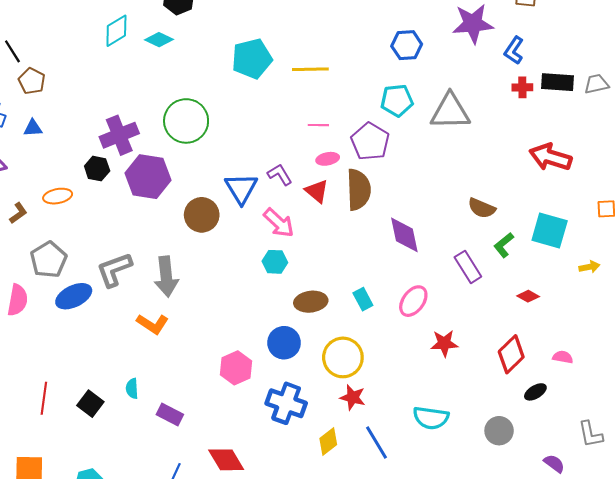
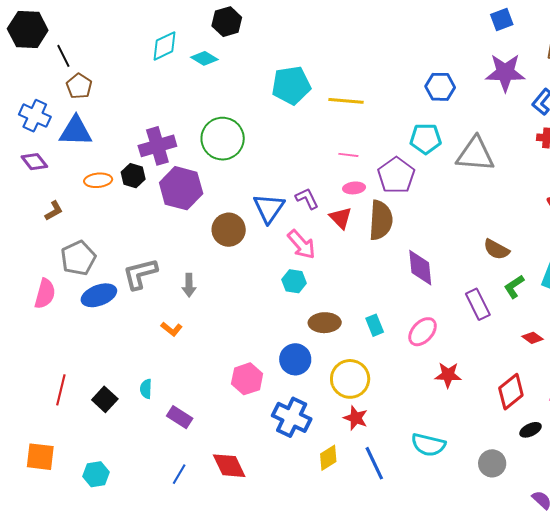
blue triangle: (33, 128) -> (76, 131), size x1.8
orange ellipse: (58, 196) -> (98, 180), moved
gray arrow: (166, 277) -> (189, 285), size x0.6
orange L-shape: (153, 324) -> (172, 329), size x0.7

